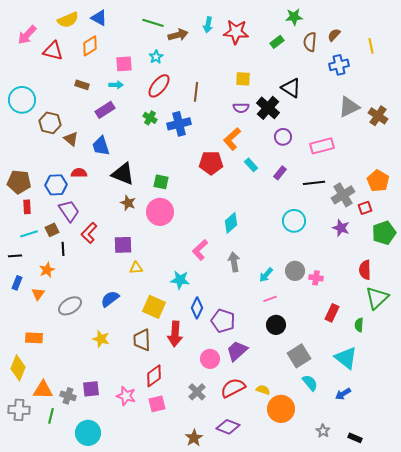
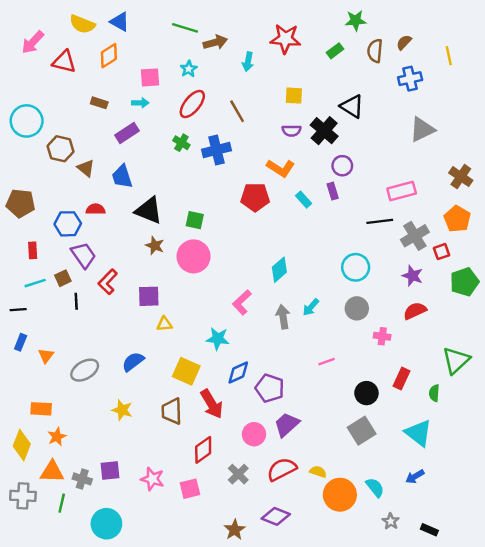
yellow semicircle: (68, 20) -> (82, 24), turned 45
cyan arrow: (208, 25) -> (248, 62), moved
brown line: (196, 92) -> (237, 111), turned -36
brown cross: (378, 116) -> (461, 177), moved
orange L-shape: (232, 139) -> (281, 168), turned -105
pink rectangle: (322, 146) -> (402, 191), moved
purple rectangle: (280, 173) -> (333, 191), moved, turned -56
brown pentagon: (19, 182) -> (21, 203), moved
orange star: (47, 270) -> (57, 437), moved
red semicircle: (365, 270) -> (415, 311), moved, turned 66
gray circle: (295, 271) -> (357, 308), moved
cyan arrow: (266, 275) -> (311, 307), moved
blue diamond: (197, 308) -> (238, 373), turned 40
black circle: (276, 325) -> (366, 393), moved
red arrow: (175, 334) -> (212, 404), turned -35
red diamond: (154, 376) -> (203, 450), moved
cyan semicircle: (310, 383) -> (375, 487), moved

